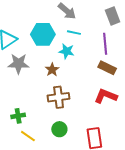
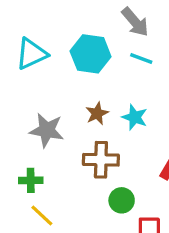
cyan star: (67, 51) -> (135, 117), moved
gray star: (18, 64) -> (47, 130), moved
green circle: (59, 129) -> (122, 200), moved

